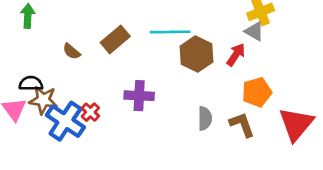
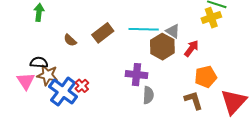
gray triangle: (254, 31) -> (173, 31), moved
purple cross: (139, 96) -> (136, 75), moved
gray semicircle: (205, 118) -> (148, 95), moved

